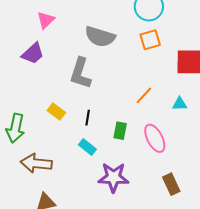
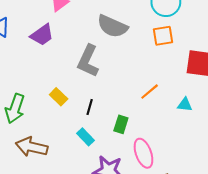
pink ellipse: (155, 138) -> (143, 153), moved

